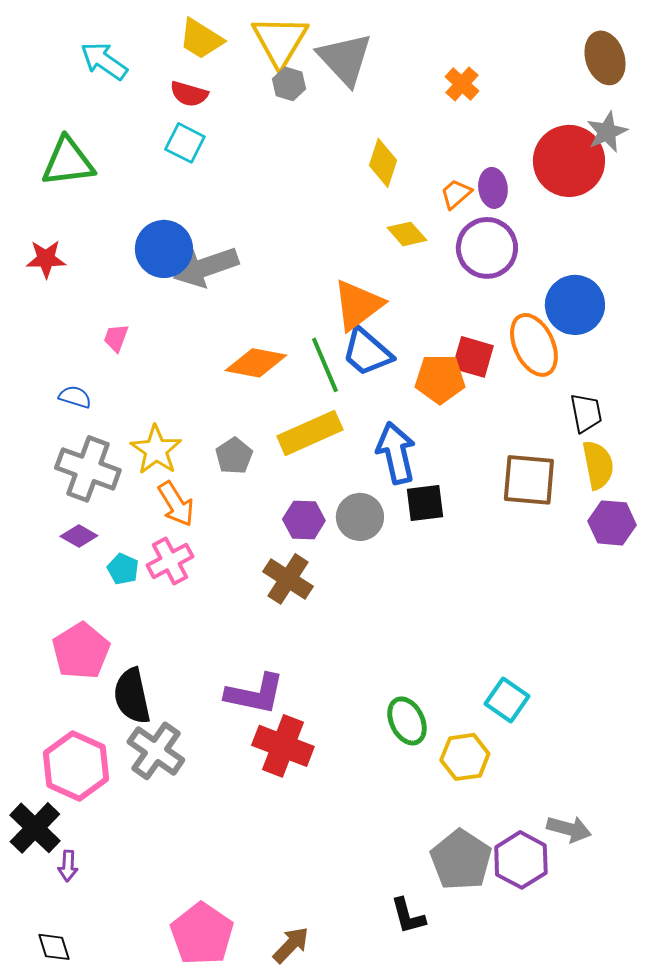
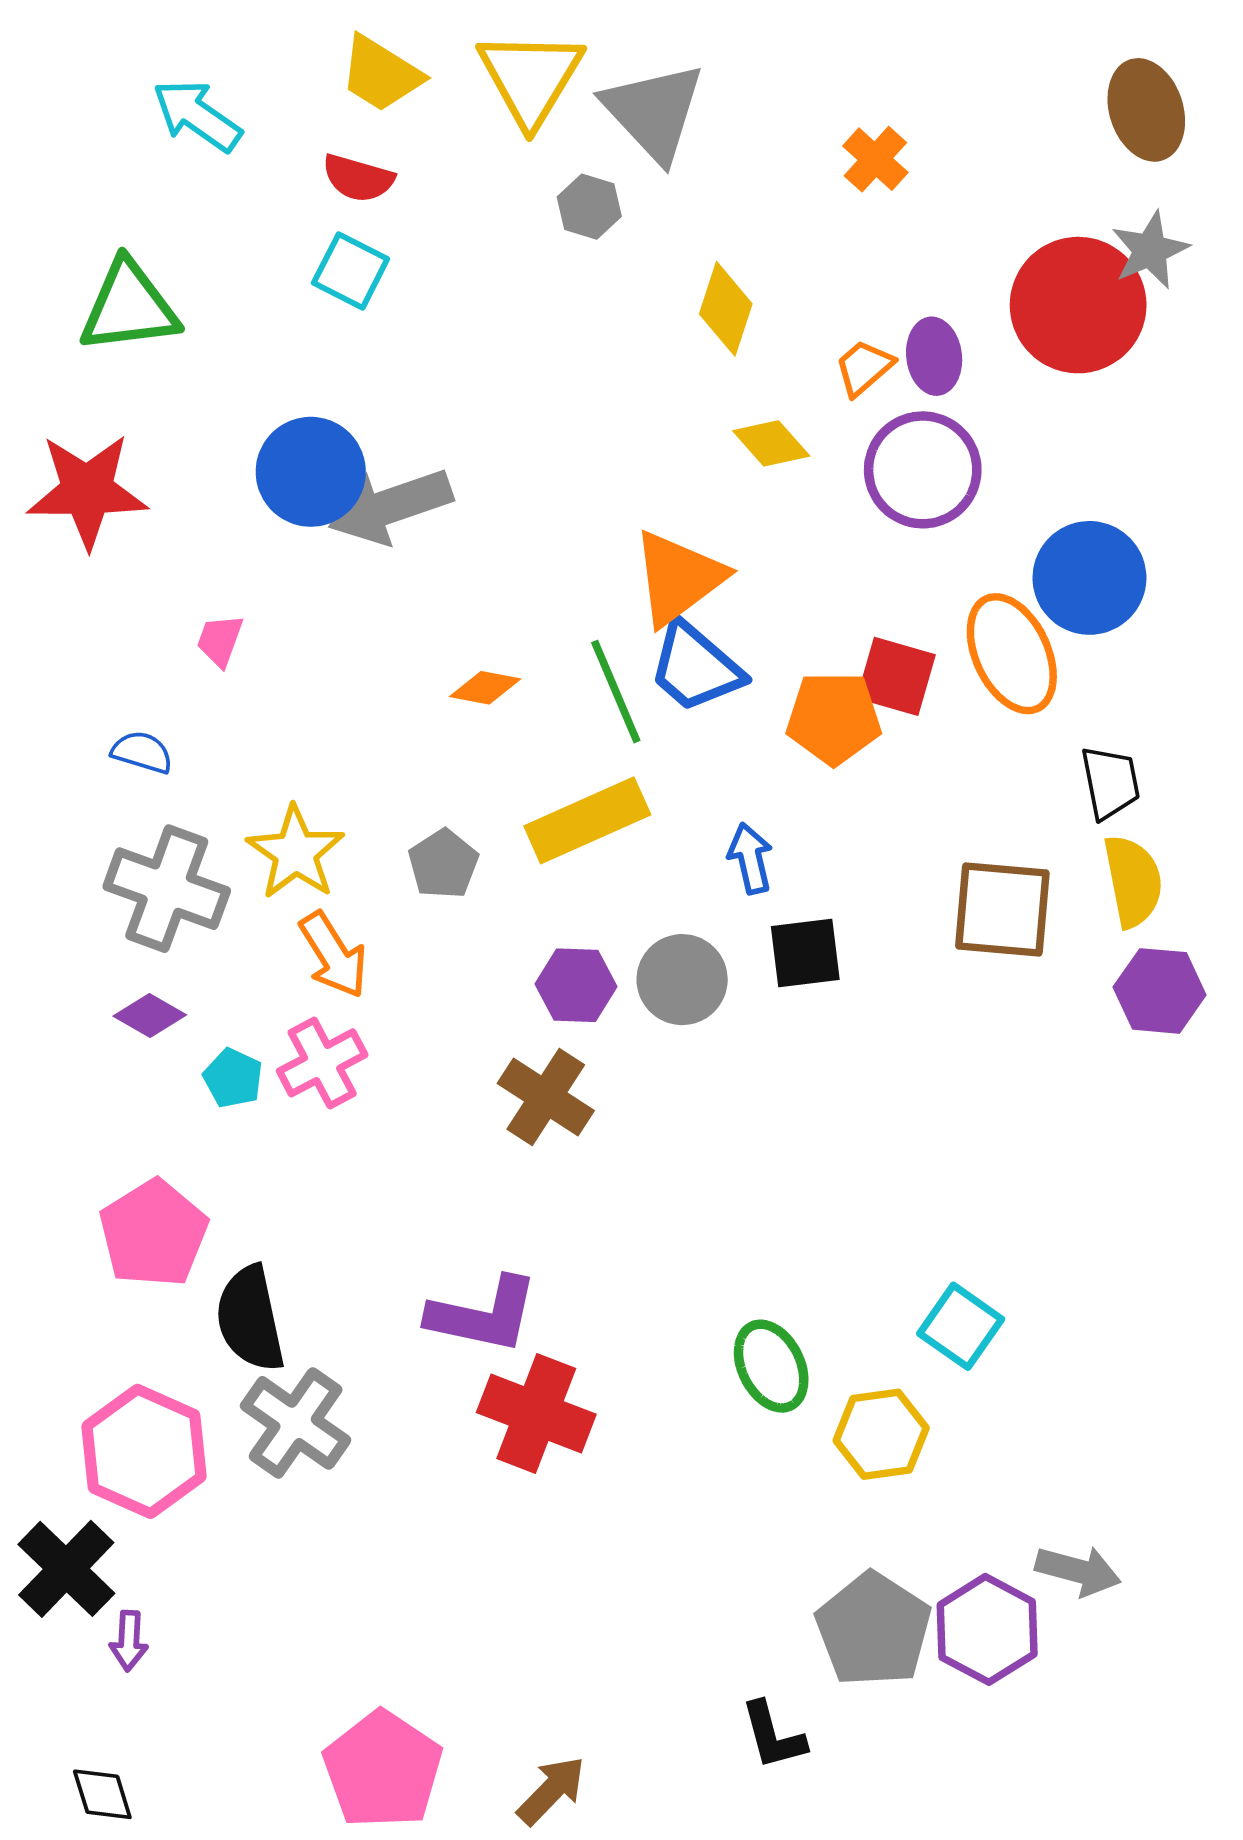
gray hexagon: (289, 84) -> (589, 207), moved
red star: (46, 259) -> (87, 491), size x1.6
orange diamond: (256, 363) -> (485, 688), size x0.6
blue arrow: (396, 453) -> (750, 858), size x0.6

